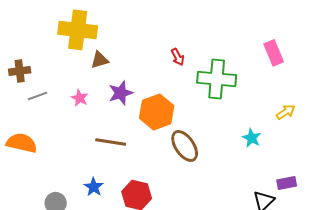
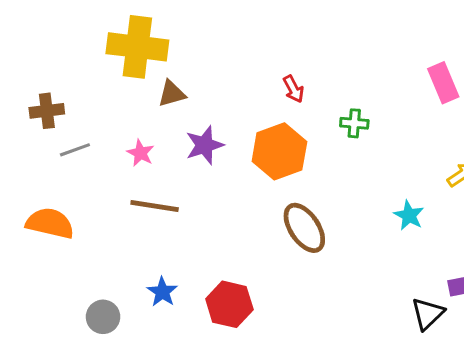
green cross: (217, 79) -> (354, 123), size x0.5
orange hexagon: (157, 112) -> (279, 151), moved
brown line: (111, 142) -> (155, 206), moved

